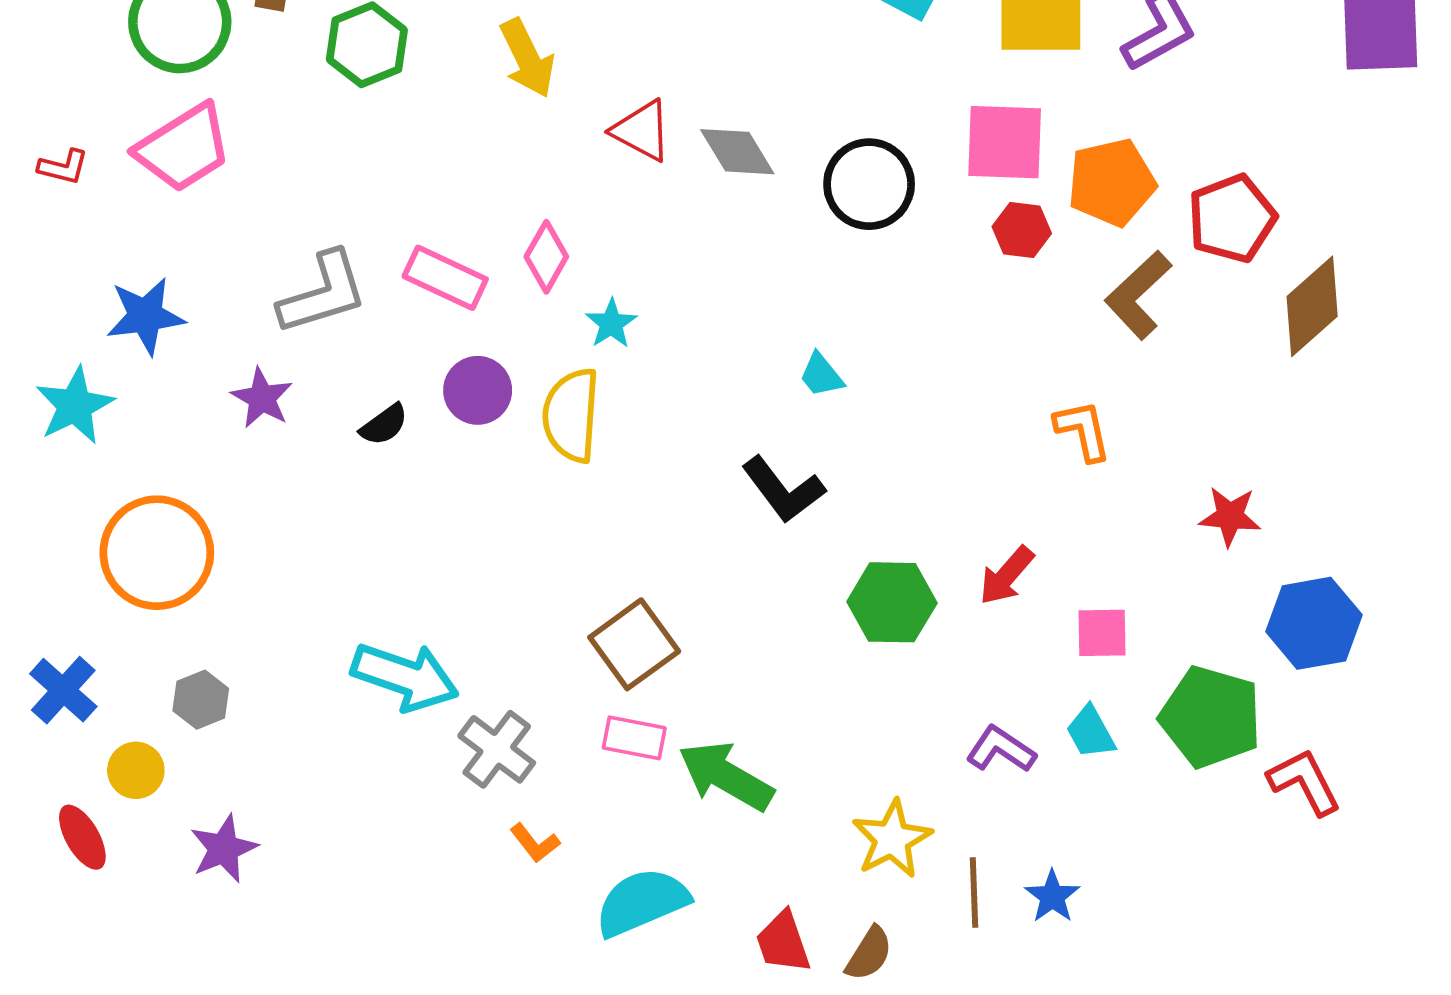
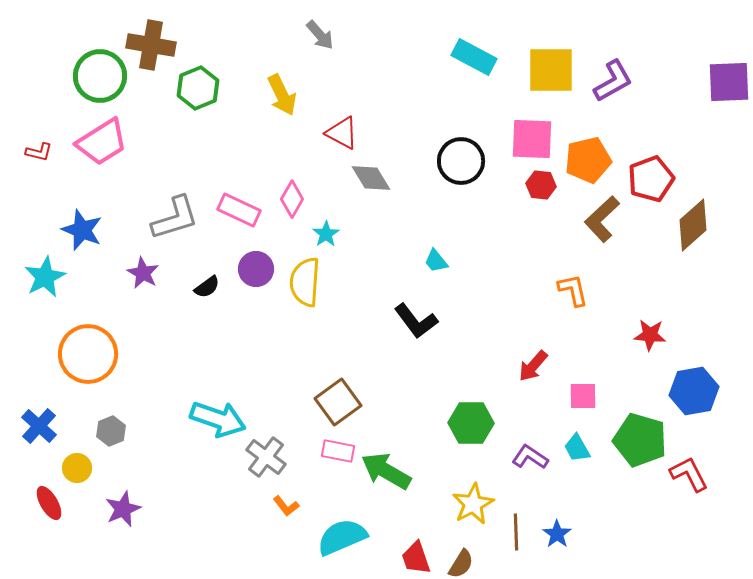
gray diamond: (737, 152) -> (371, 178), moved
blue star: (145, 316) -> (82, 230), turned 30
green hexagon: (892, 602) -> (471, 423), moved

